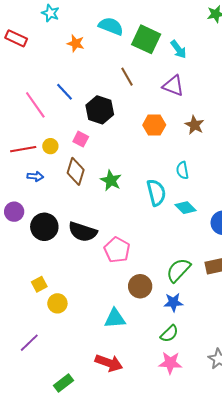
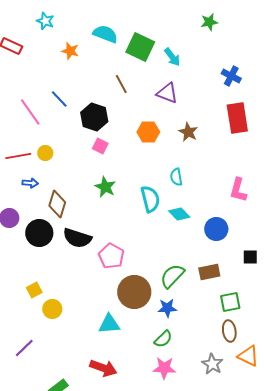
pink square: (81, 139) -> (100, 146), moved
brown diamond: (76, 171) -> (57, 204), moved
brown circle: (140, 286) -> (134, 292), size x1.4

